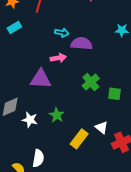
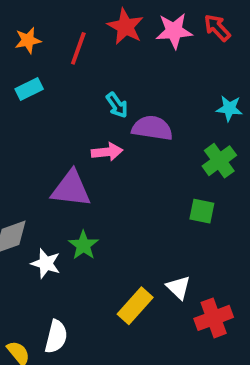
cyan arrow: (62, 33) -> (117, 105), turned 40
green cross: (91, 82) -> (219, 161), moved
green square: (115, 94) -> (202, 211), moved
green star: (57, 115) -> (83, 245), moved

